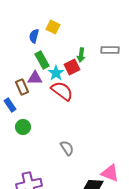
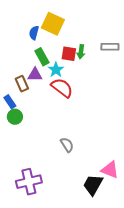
yellow square: (53, 27) -> (53, 24), size x1.6
red square: (72, 67) -> (69, 54), moved, turned 35
green circle: (23, 127) -> (15, 117), moved

